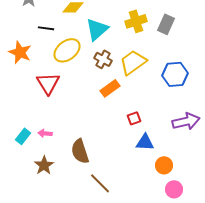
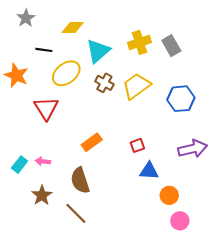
gray rectangle: (166, 24) -> (171, 46), turned -54
orange rectangle: (110, 88) -> (92, 142), moved
brown line: (100, 183) -> (76, 213), moved

